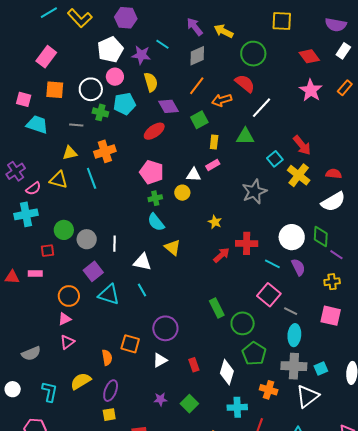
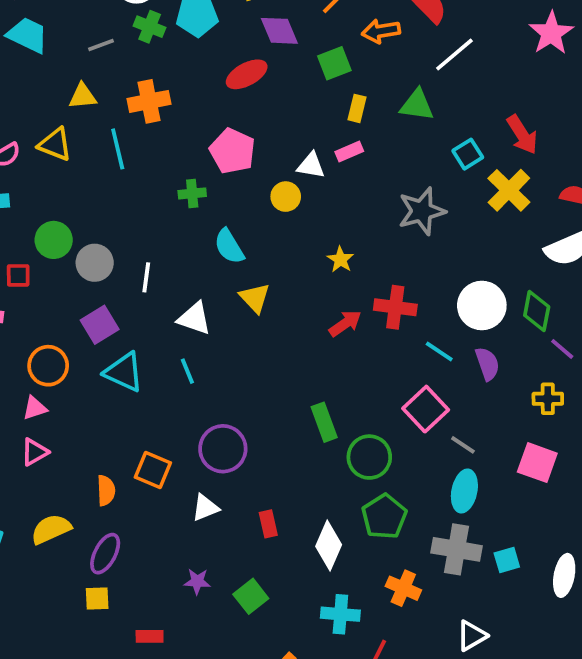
gray line: (76, 125) -> (101, 45), turned -32
green cross: (155, 198) -> (192, 193), moved
white triangle: (307, 396) -> (472, 636), moved, size x0.7

